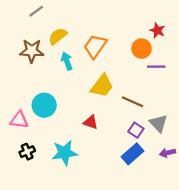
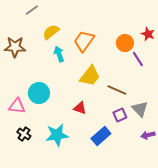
red star: (157, 30) -> (148, 34), moved
brown star: (32, 51) -> (15, 47), moved
purple line: (156, 67) -> (138, 59), turned 56
purple square: (136, 130) -> (120, 115), turned 32
black cross: (27, 152) -> (24, 134), turned -32
blue rectangle: (132, 154) -> (101, 136), moved

